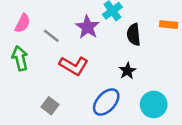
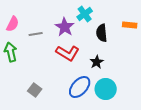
gray line: (51, 36) -> (36, 34), turned -48
red L-shape: (74, 66) -> (68, 53), moved
cyan circle: (154, 104) -> (106, 89), moved

